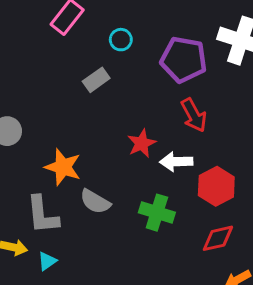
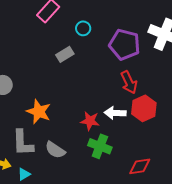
red star: (142, 143) -> (90, 121), moved, turned 30
red hexagon: (216, 186) -> (144, 108), moved
gray semicircle: (95, 202) -> (55, 150), moved

